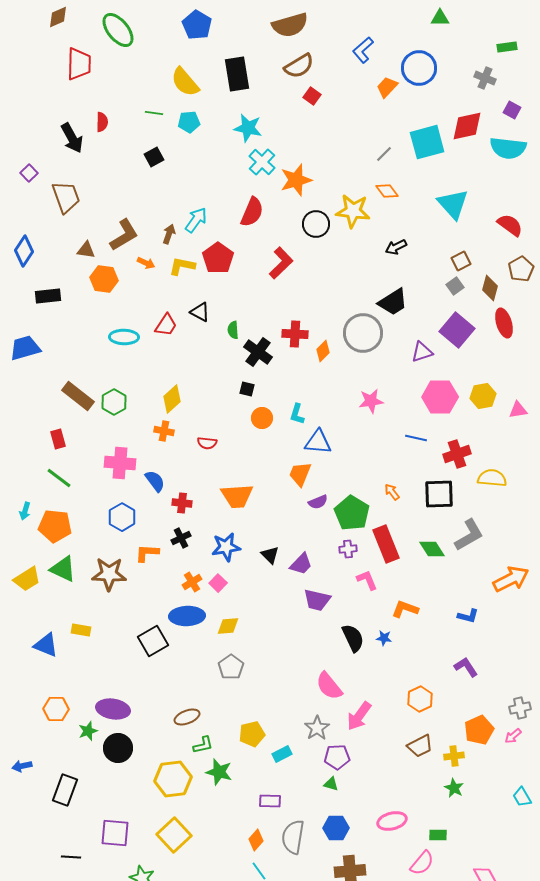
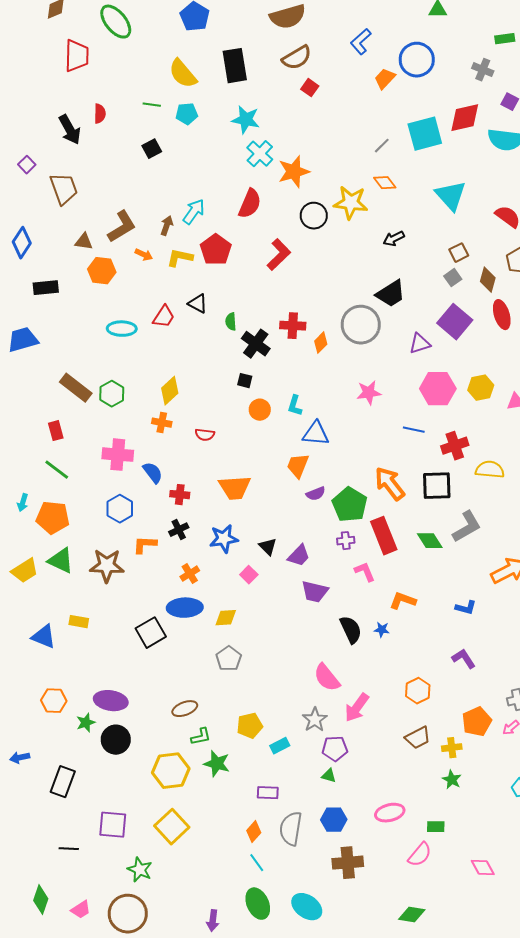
orange arrow: (392, 492) -> (390, 484), size x2.0
pink square: (218, 583) -> (249, 575), moved

